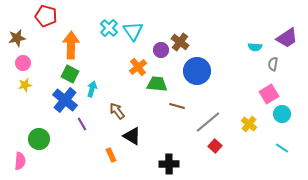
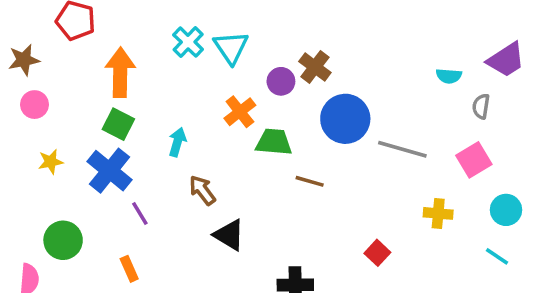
yellow star: (25, 85) -> (51, 162), moved
cyan arrow: (92, 89) -> (177, 142), moved
cyan circle: (282, 114) -> (506, 210), moved
gray line: (208, 122) -> (402, 149), moved, turned 56
yellow cross: (249, 124) -> (438, 213), turned -35
orange rectangle: (111, 155) -> (129, 269), moved

